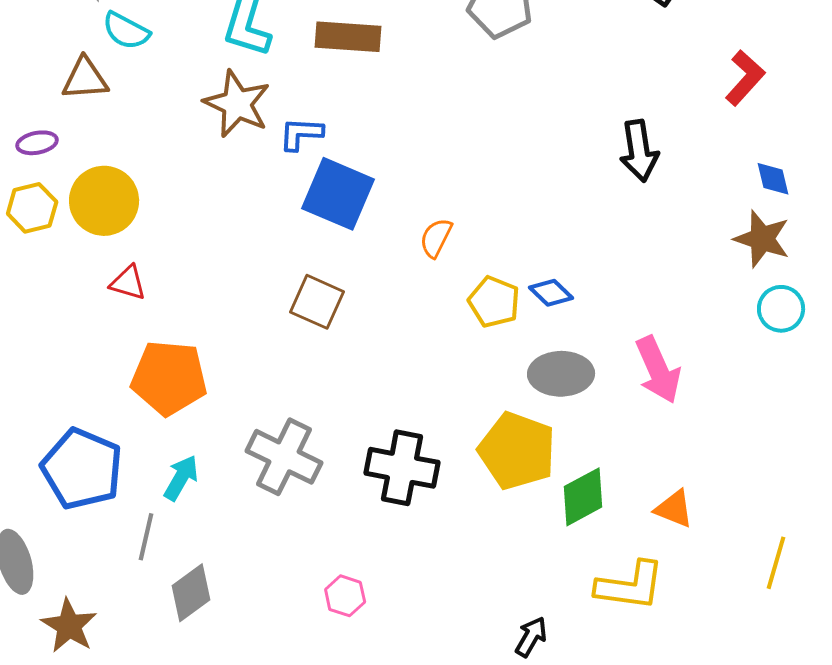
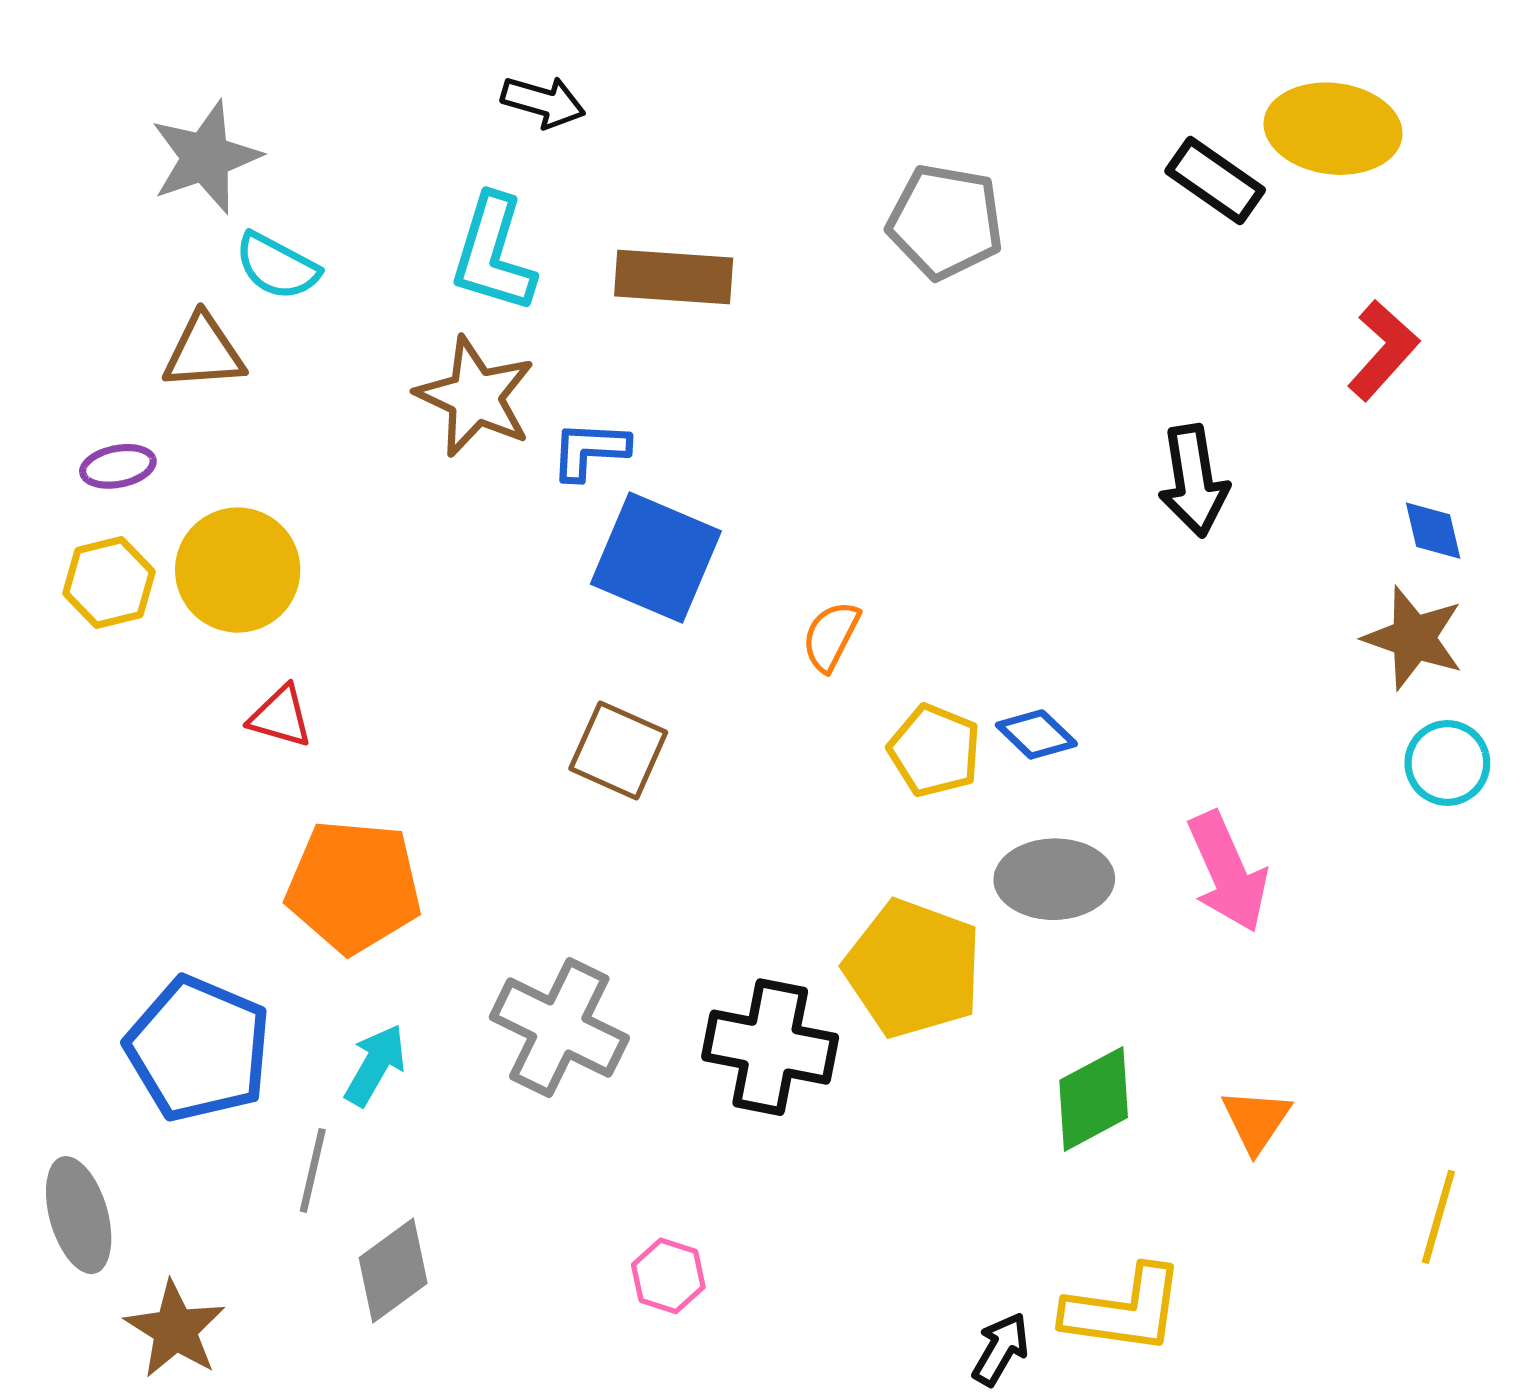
yellow pentagon: (517, 451) -> (913, 968), moved
orange triangle: (674, 509) -> (1256, 1120), turned 42
yellow L-shape: (630, 586) -> (1124, 1310), moved

